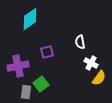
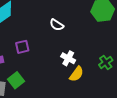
white semicircle: (80, 42) -> (57, 25), moved, turned -48

